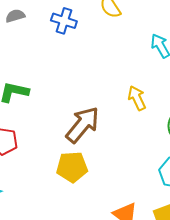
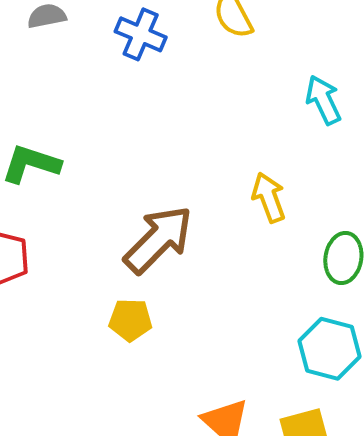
yellow pentagon: (72, 167) -> (130, 320), size x0.7

